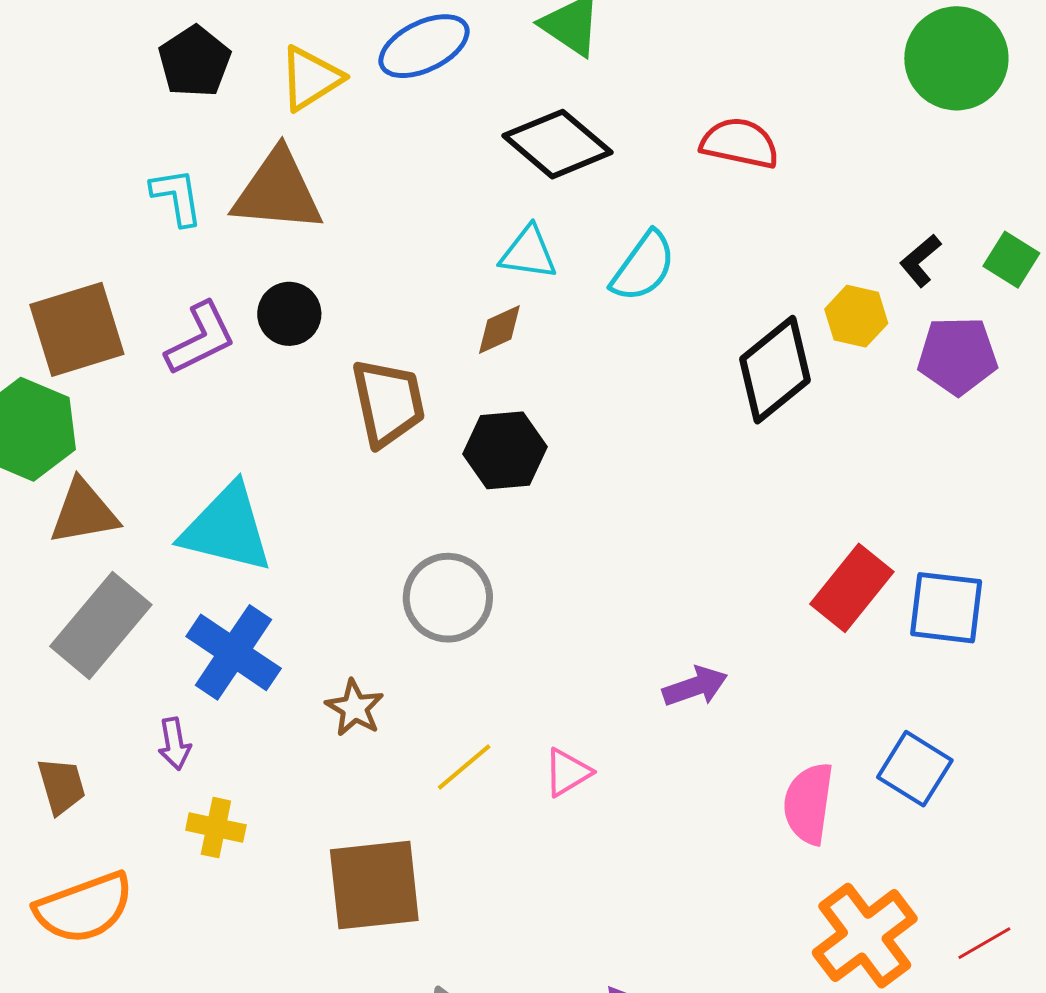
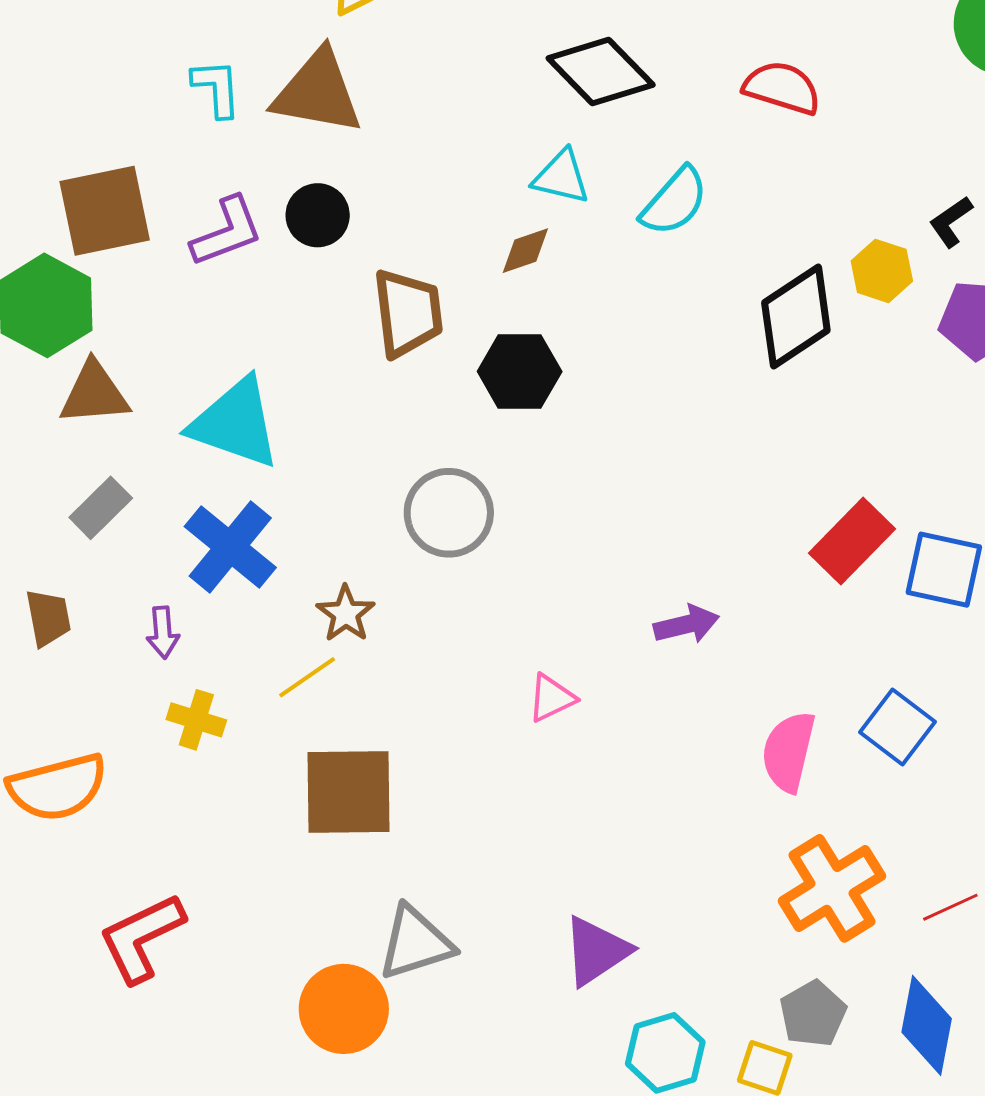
gray rectangle: (101, 625) -> (101, 508), size x0.6
yellow line: (464, 767) -> (307, 677), moved
brown trapezoid: (61, 786) -> (48, 618), moved

